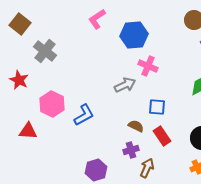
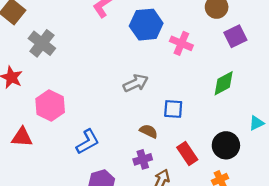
pink cross: (148, 66) -> (181, 43), moved
blue L-shape: (84, 115) -> (88, 142), moved
red rectangle: (162, 136) -> (187, 154), moved

